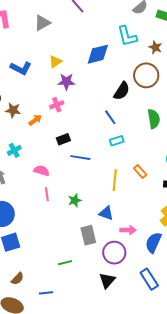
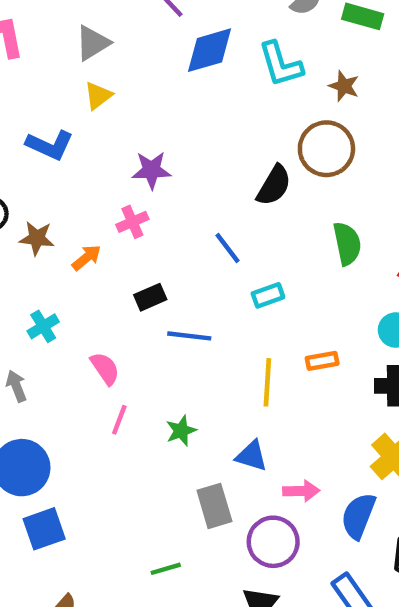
blue diamond: (98, 54) -> (209, 50), moved
yellow triangle: (55, 62) -> (98, 96), moved
blue line: (110, 117) -> (228, 248), moved
pink semicircle: (41, 171) -> (105, 368), turned 42
orange rectangle: (140, 172) -> (322, 361), turned -56
pink line: (47, 194) -> (119, 420), turned 32

